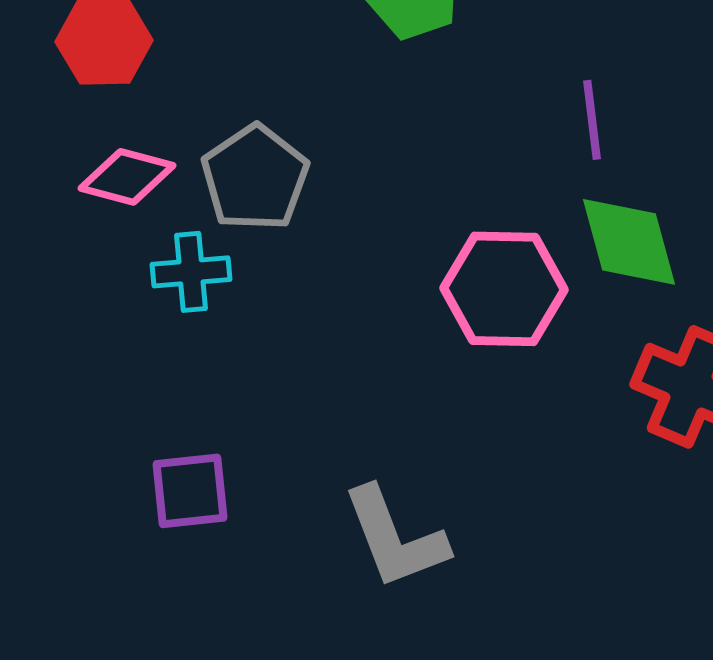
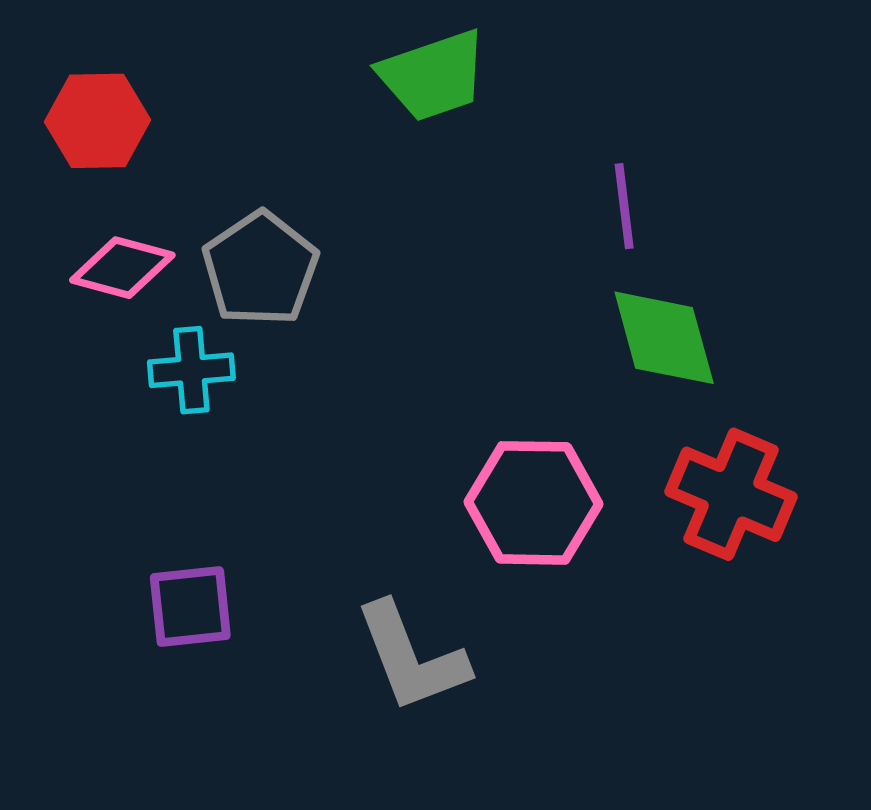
pink hexagon: (504, 289) -> (533, 503), moved

